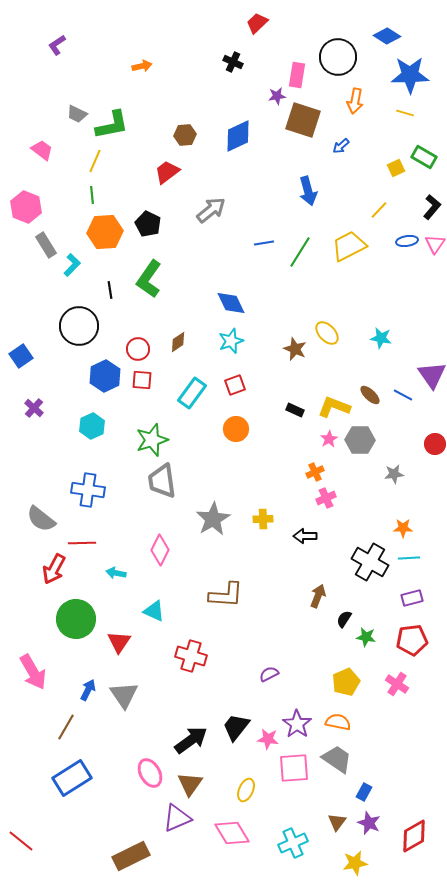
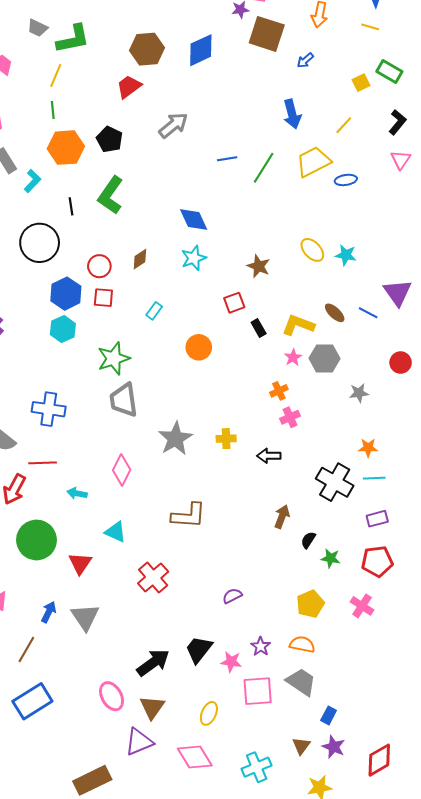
brown hexagon: (185, 135) -> (147, 49), size x1.5
blue arrow: (308, 191) -> (292, 114), moved
blue ellipse: (407, 241) -> (346, 180), moved
yellow ellipse: (327, 333) -> (312, 250), moved
red square: (235, 385) -> (234, 303), moved
cyan rectangle: (192, 393) -> (154, 311), size x0.6
black rectangle: (295, 410) -> (259, 328), turned 36
cyan hexagon: (92, 426) -> (63, 329), moved
red cross: (191, 656) -> (153, 578), turned 32
purple star: (297, 724) -> (261, 646), size x0.7

